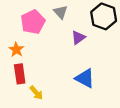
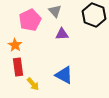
purple triangle: (78, 37) -> (62, 34), moved, turned 32
blue triangle: (85, 78) -> (64, 75), moved

